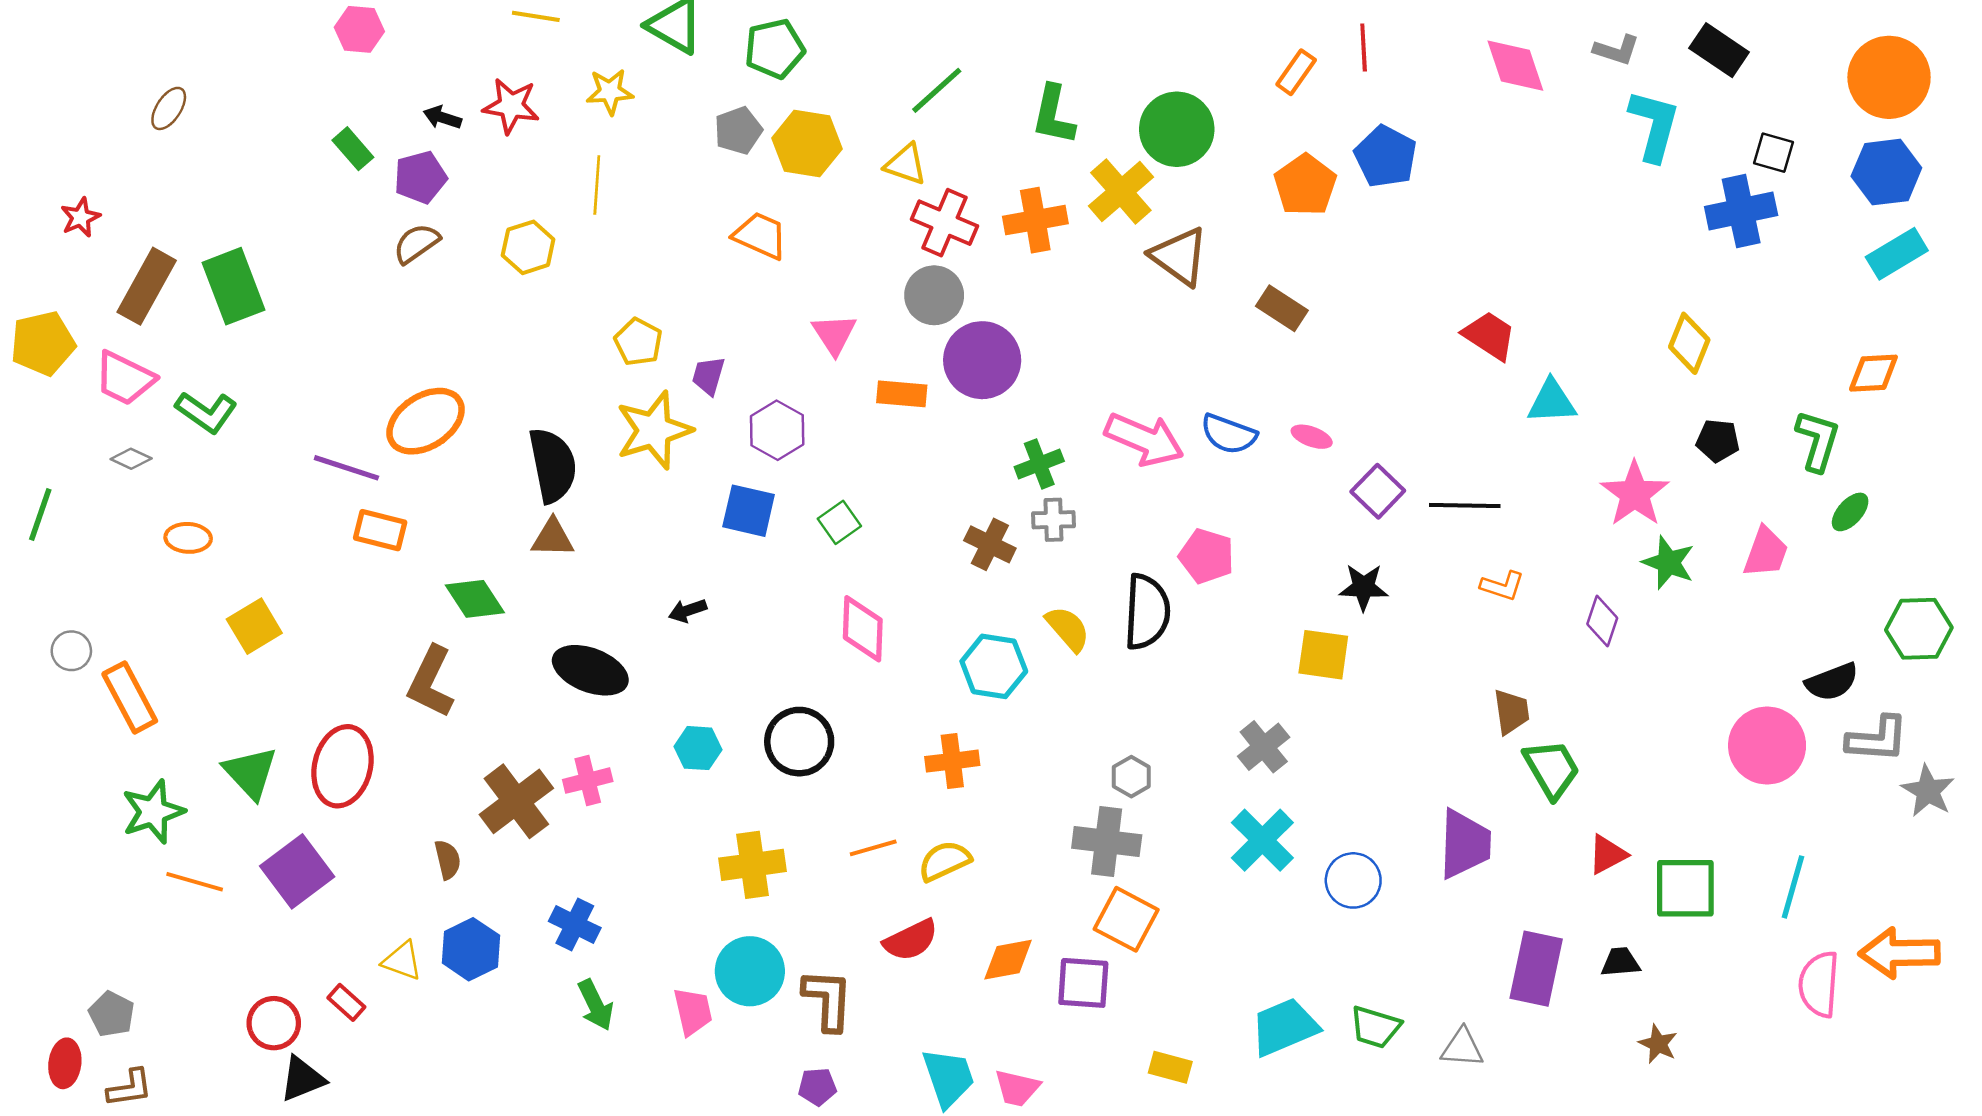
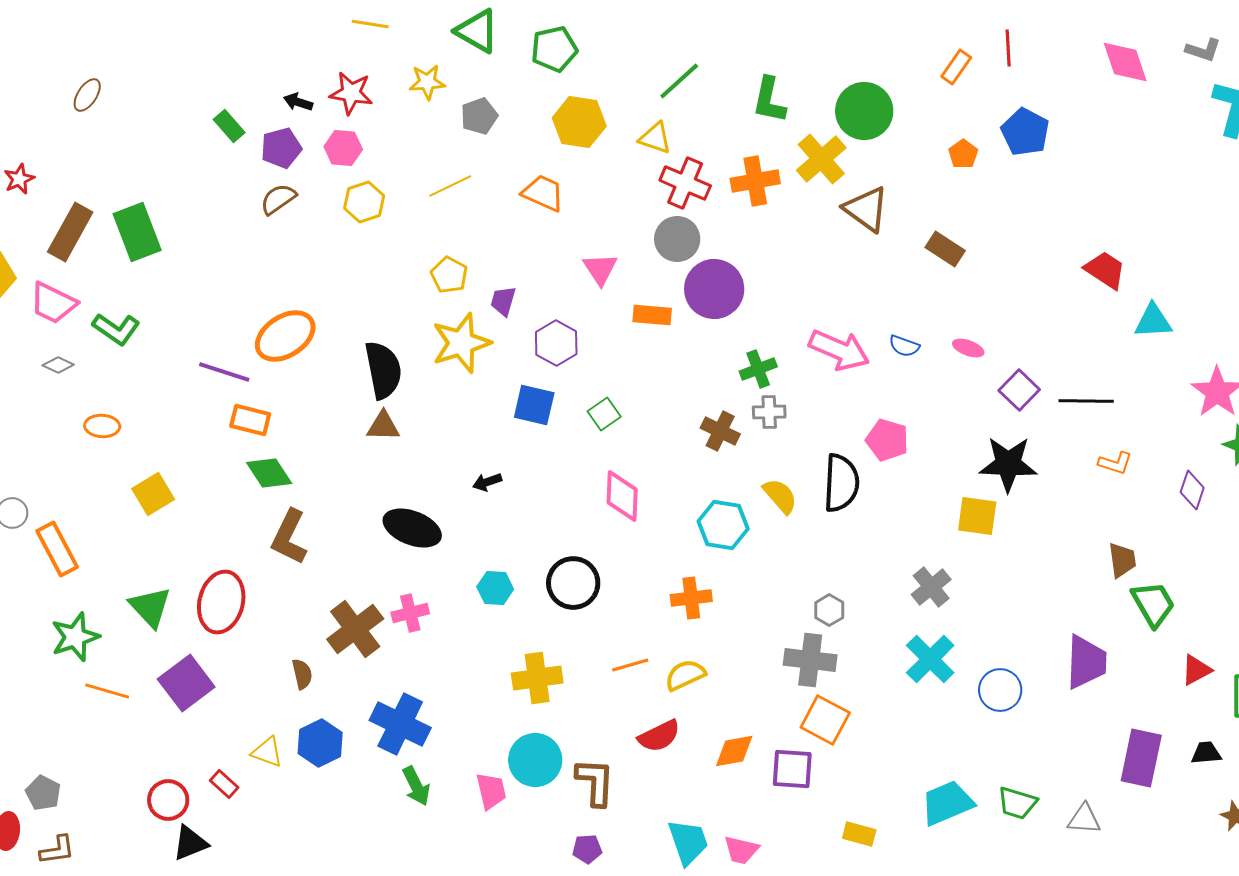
pink hexagon: (359, 29) -> (343, 148), moved
gray pentagon: (738, 131) -> (479, 116), moved
yellow line: (597, 185) -> (450, 186), moved, turned 60
orange pentagon: (1305, 185) -> (963, 154), size x0.6
blue semicircle: (1229, 434) -> (904, 346), size x0.7
black star: (1364, 587) -> (1008, 464), size x1.5
green diamond: (475, 599) -> (269, 473), moved
blue cross: (575, 925) -> (400, 724), size x1.5

